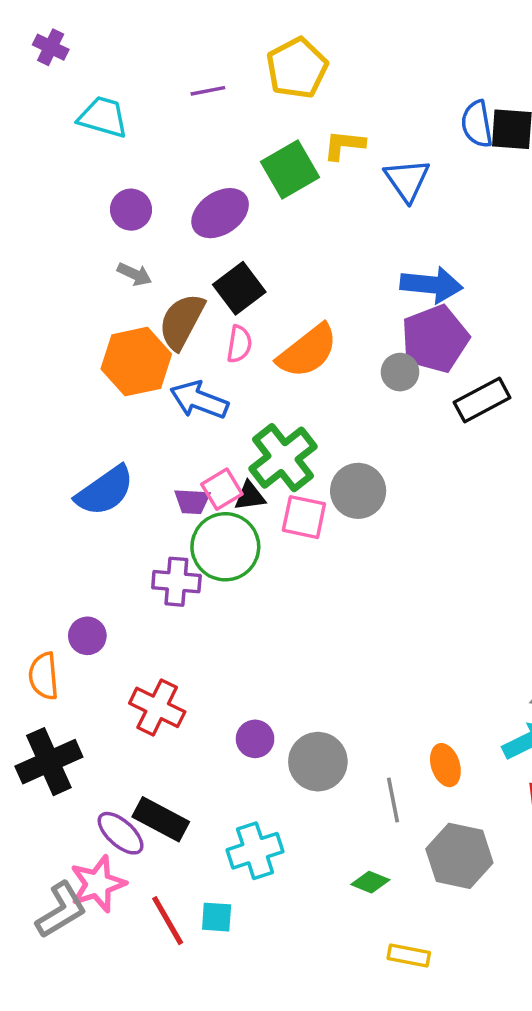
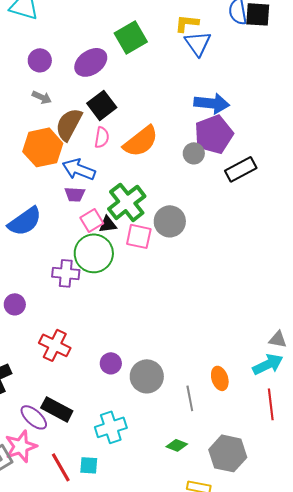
yellow L-shape: (344, 145) -> (187, 23), moved
purple trapezoid: (192, 501) -> (75, 194), moved
gray hexagon: (459, 856) -> (228, 453), moved

